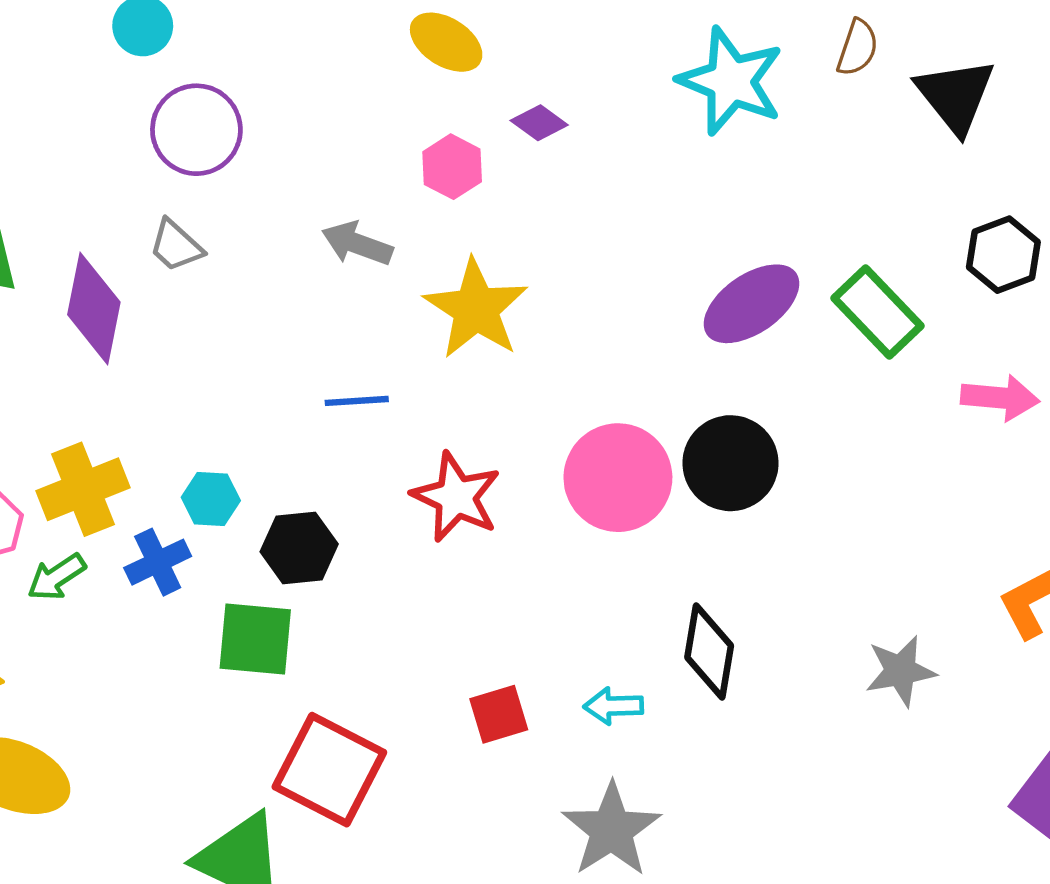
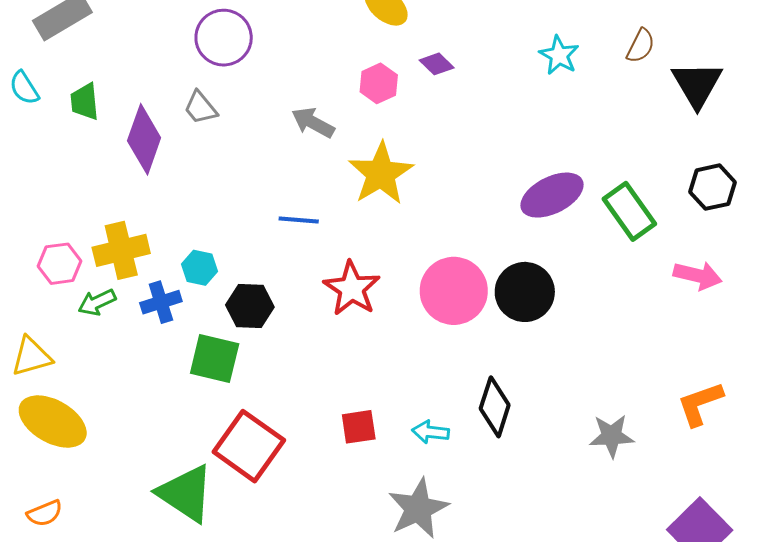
cyan star: (731, 81) -> (559, 55), size x0.6

